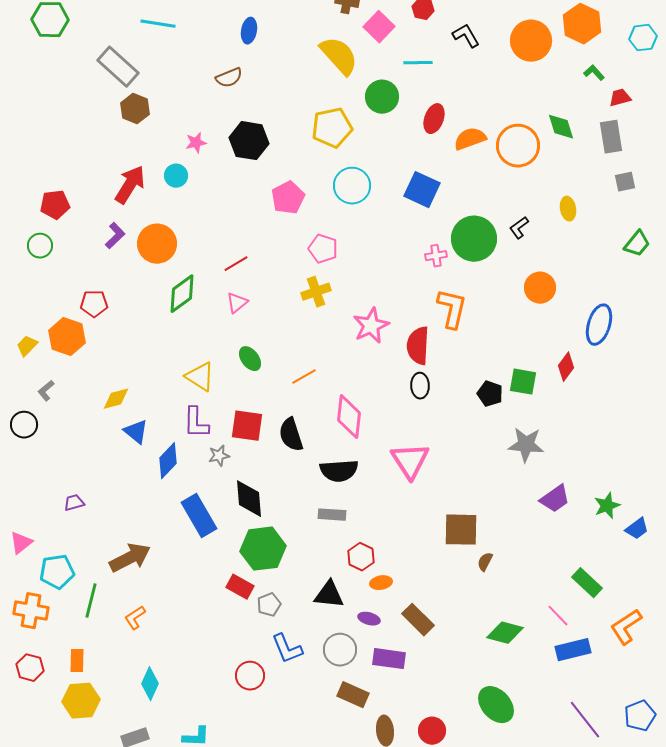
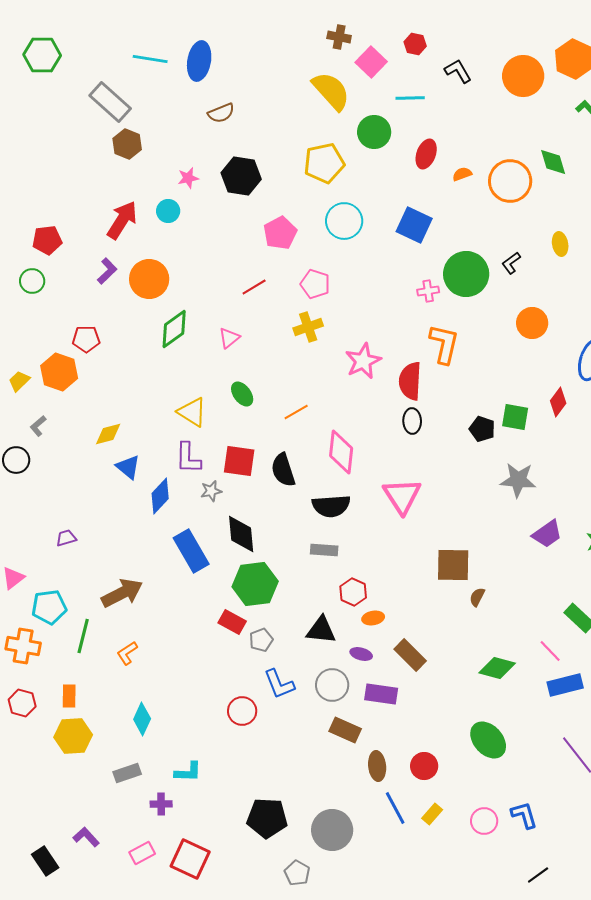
blue ellipse: (249, 31) -> (199, 61), moved, size x1.5
orange semicircle: (470, 139) -> (462, 174), size x0.6
red line: (236, 264) -> (254, 287), moved

